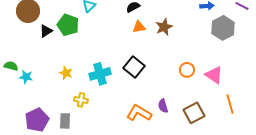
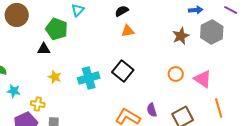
brown star: (164, 27) -> (181, 36), moved
black triangle: (46, 31) -> (44, 49), moved, turned 32
cyan star: (26, 77) -> (14, 91), moved
yellow cross: (81, 100) -> (38, 104), moved

